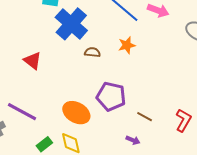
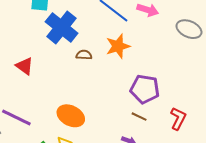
orange star: (127, 45) -> (118, 46), size x1.4
purple pentagon: (111, 96) -> (145, 89), moved

